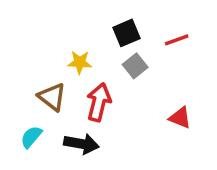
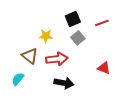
red arrow: (99, 102) -> (57, 59), turned 70
black arrow: (81, 144) -> (64, 83), moved

